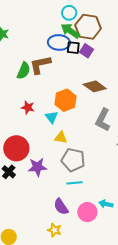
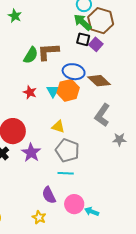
blue ellipse: (59, 42) -> (74, 72), moved
cyan triangle: (51, 117) -> (53, 91), moved
purple star: (38, 167) -> (31, 153), turned 30
cyan arrow: (106, 204) -> (92, 212), moved

